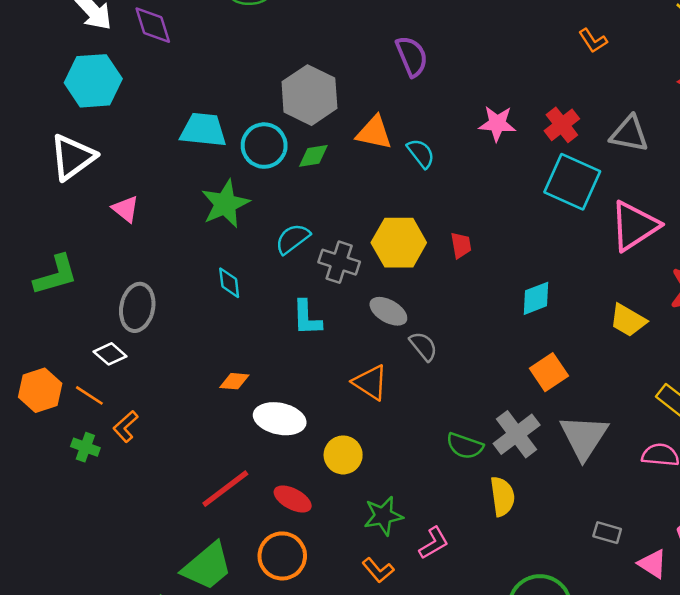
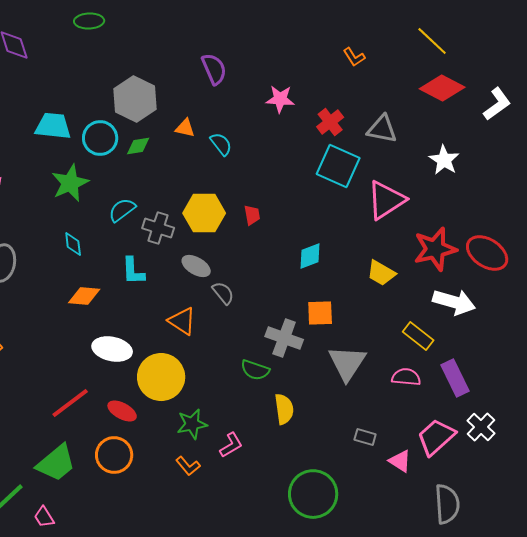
pink star: (497, 124) -> (280, 99), moved
orange triangle: (374, 133) -> (185, 128), size x0.7
orange square: (549, 372) -> (320, 313), turned 32
orange diamond: (234, 381) -> (84, 296), moved, size x1.4
gray cross: (517, 434) -> (284, 338), moved, turned -33
yellow circle: (343, 455) -> (161, 377), size x1.6

